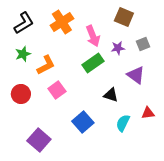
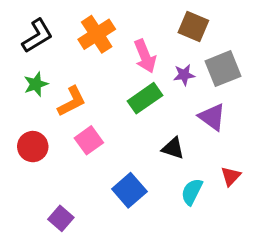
gray square: (143, 44) -> (223, 69), size x1.6
red triangle: (148, 113) -> (231, 176), turned -40
purple square: (39, 140) -> (61, 218), size x0.7

